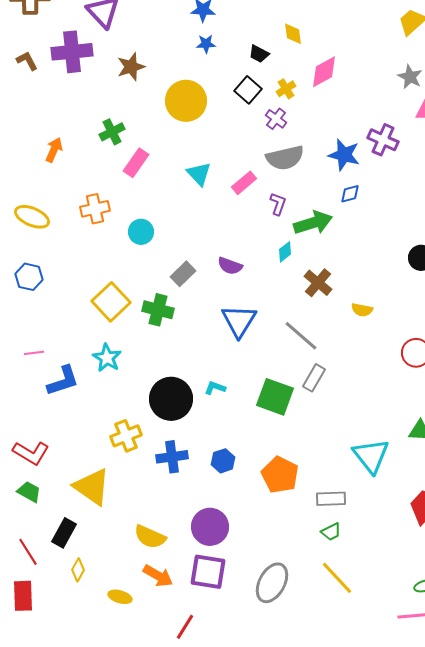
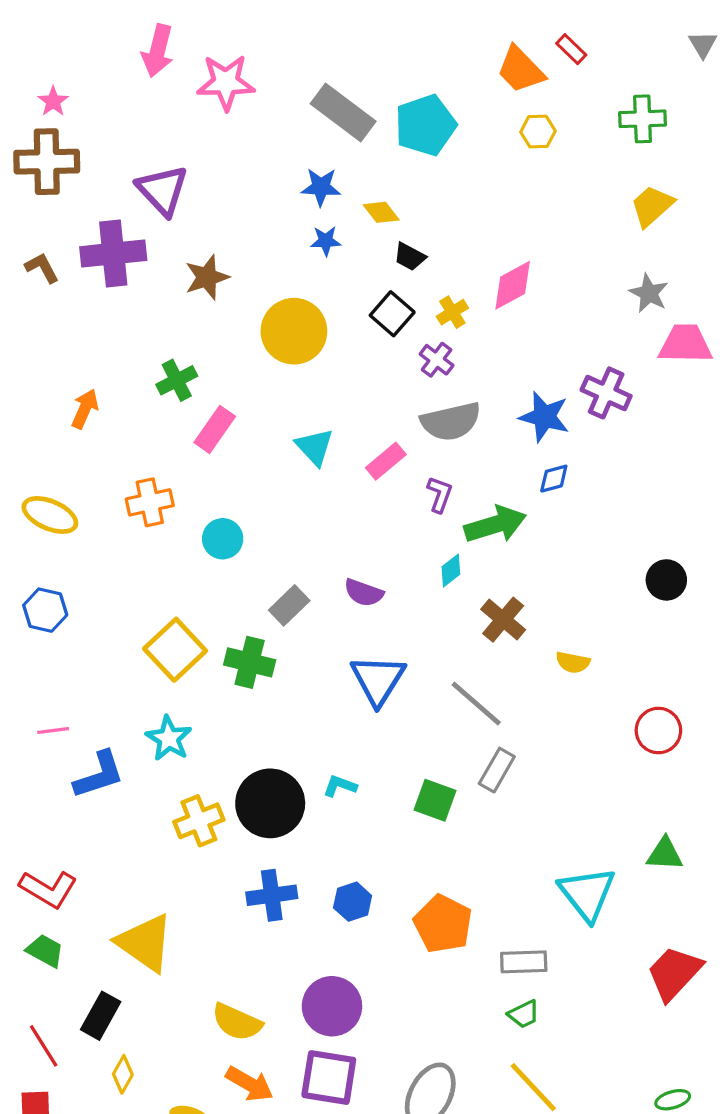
yellow diamond: (293, 34) -> (381, 212), moved, turned -30
green square: (275, 397) -> (435, 800), size x0.7
yellow cross: (126, 436) -> (199, 821), moved

